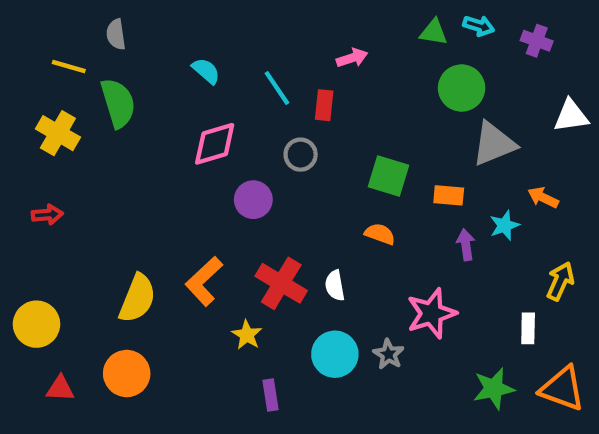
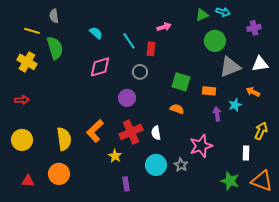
green triangle: (434, 32) -> (202, 15), turned -32
purple cross: (537, 41) -> (254, 28), moved, turned -32
white triangle: (571, 116) -> (260, 64), moved
purple circle: (253, 200) -> (127, 98), moved
red cross: (281, 283) -> (131, 132), turned 35
yellow semicircle: (137, 298) -> (64, 139), turned -30
yellow circle: (36, 324) -> (22, 140), moved
green star: (494, 389) -> (230, 181), turned 30

